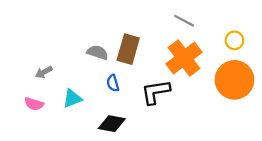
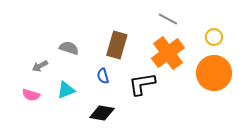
gray semicircle: (98, 52) -> (69, 48), moved

